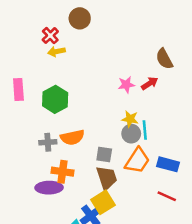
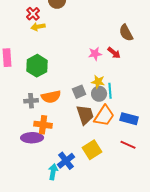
red arrow: (150, 83) -> (114, 53), turned 72
gray square: (104, 155) -> (79, 92), moved, turned -32
brown trapezoid: (107, 178) -> (85, 115), moved
yellow square: (103, 202) -> (92, 150), moved

